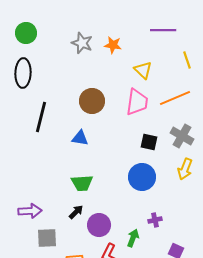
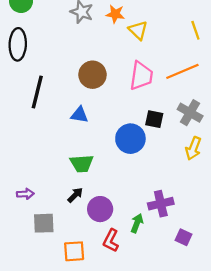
yellow triangle: (143, 70) -> (138, 30), moved
blue circle: (142, 177) -> (130, 139), moved
purple arrow: (30, 211) -> (25, 194), size x0.7
purple cross: (155, 220) -> (161, 204), size x1.6

